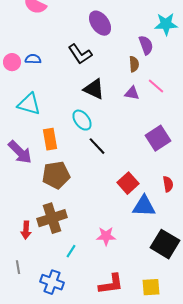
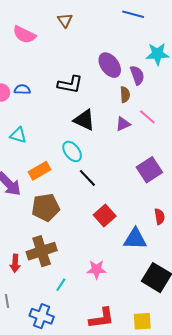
purple ellipse: (100, 23) -> (110, 65), moved
black L-shape: (80, 54) -> (70, 84), turned -45
purple triangle: (132, 93) -> (123, 124), turned -35
cyan triangle: (29, 104) -> (18, 135), size x0.7
orange rectangle: (50, 139) -> (40, 171), turned 70
red square: (128, 183) -> (105, 216), moved

